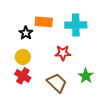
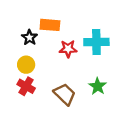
cyan cross: (76, 25) -> (96, 42), moved
red star: (63, 53) -> (68, 49), moved

